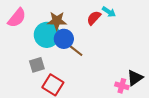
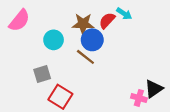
brown star: (57, 21) -> (83, 24), moved
cyan circle: (47, 35) -> (54, 40), size x0.7
blue circle: (64, 39) -> (92, 40), moved

